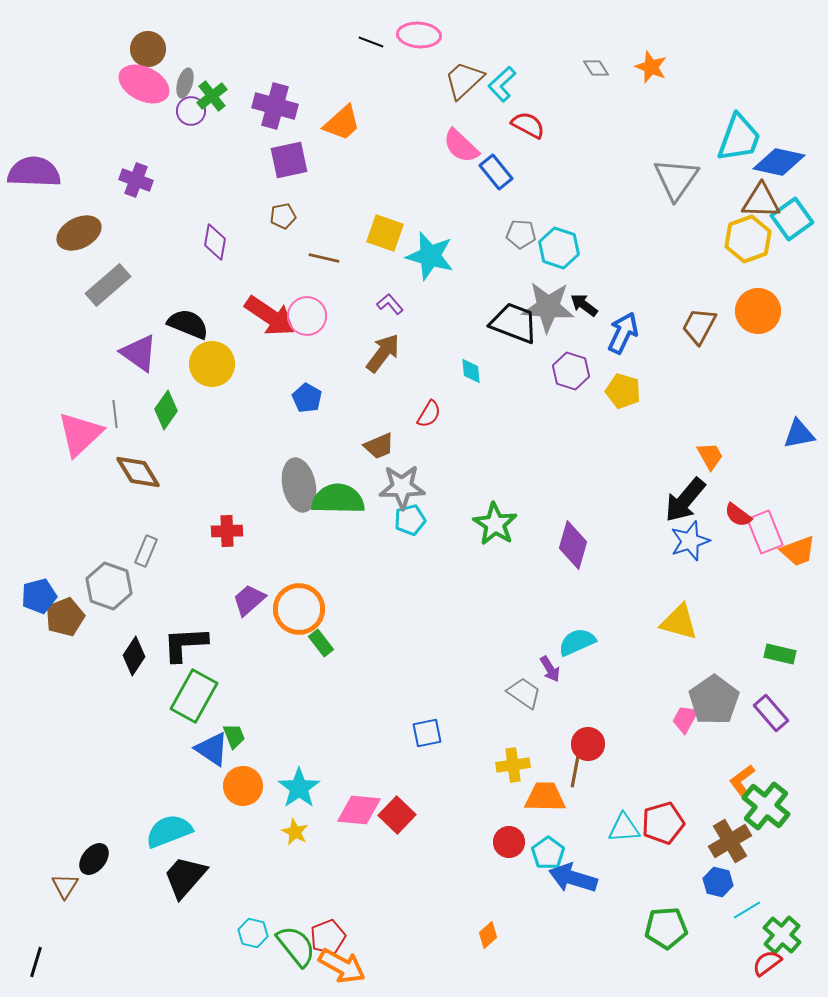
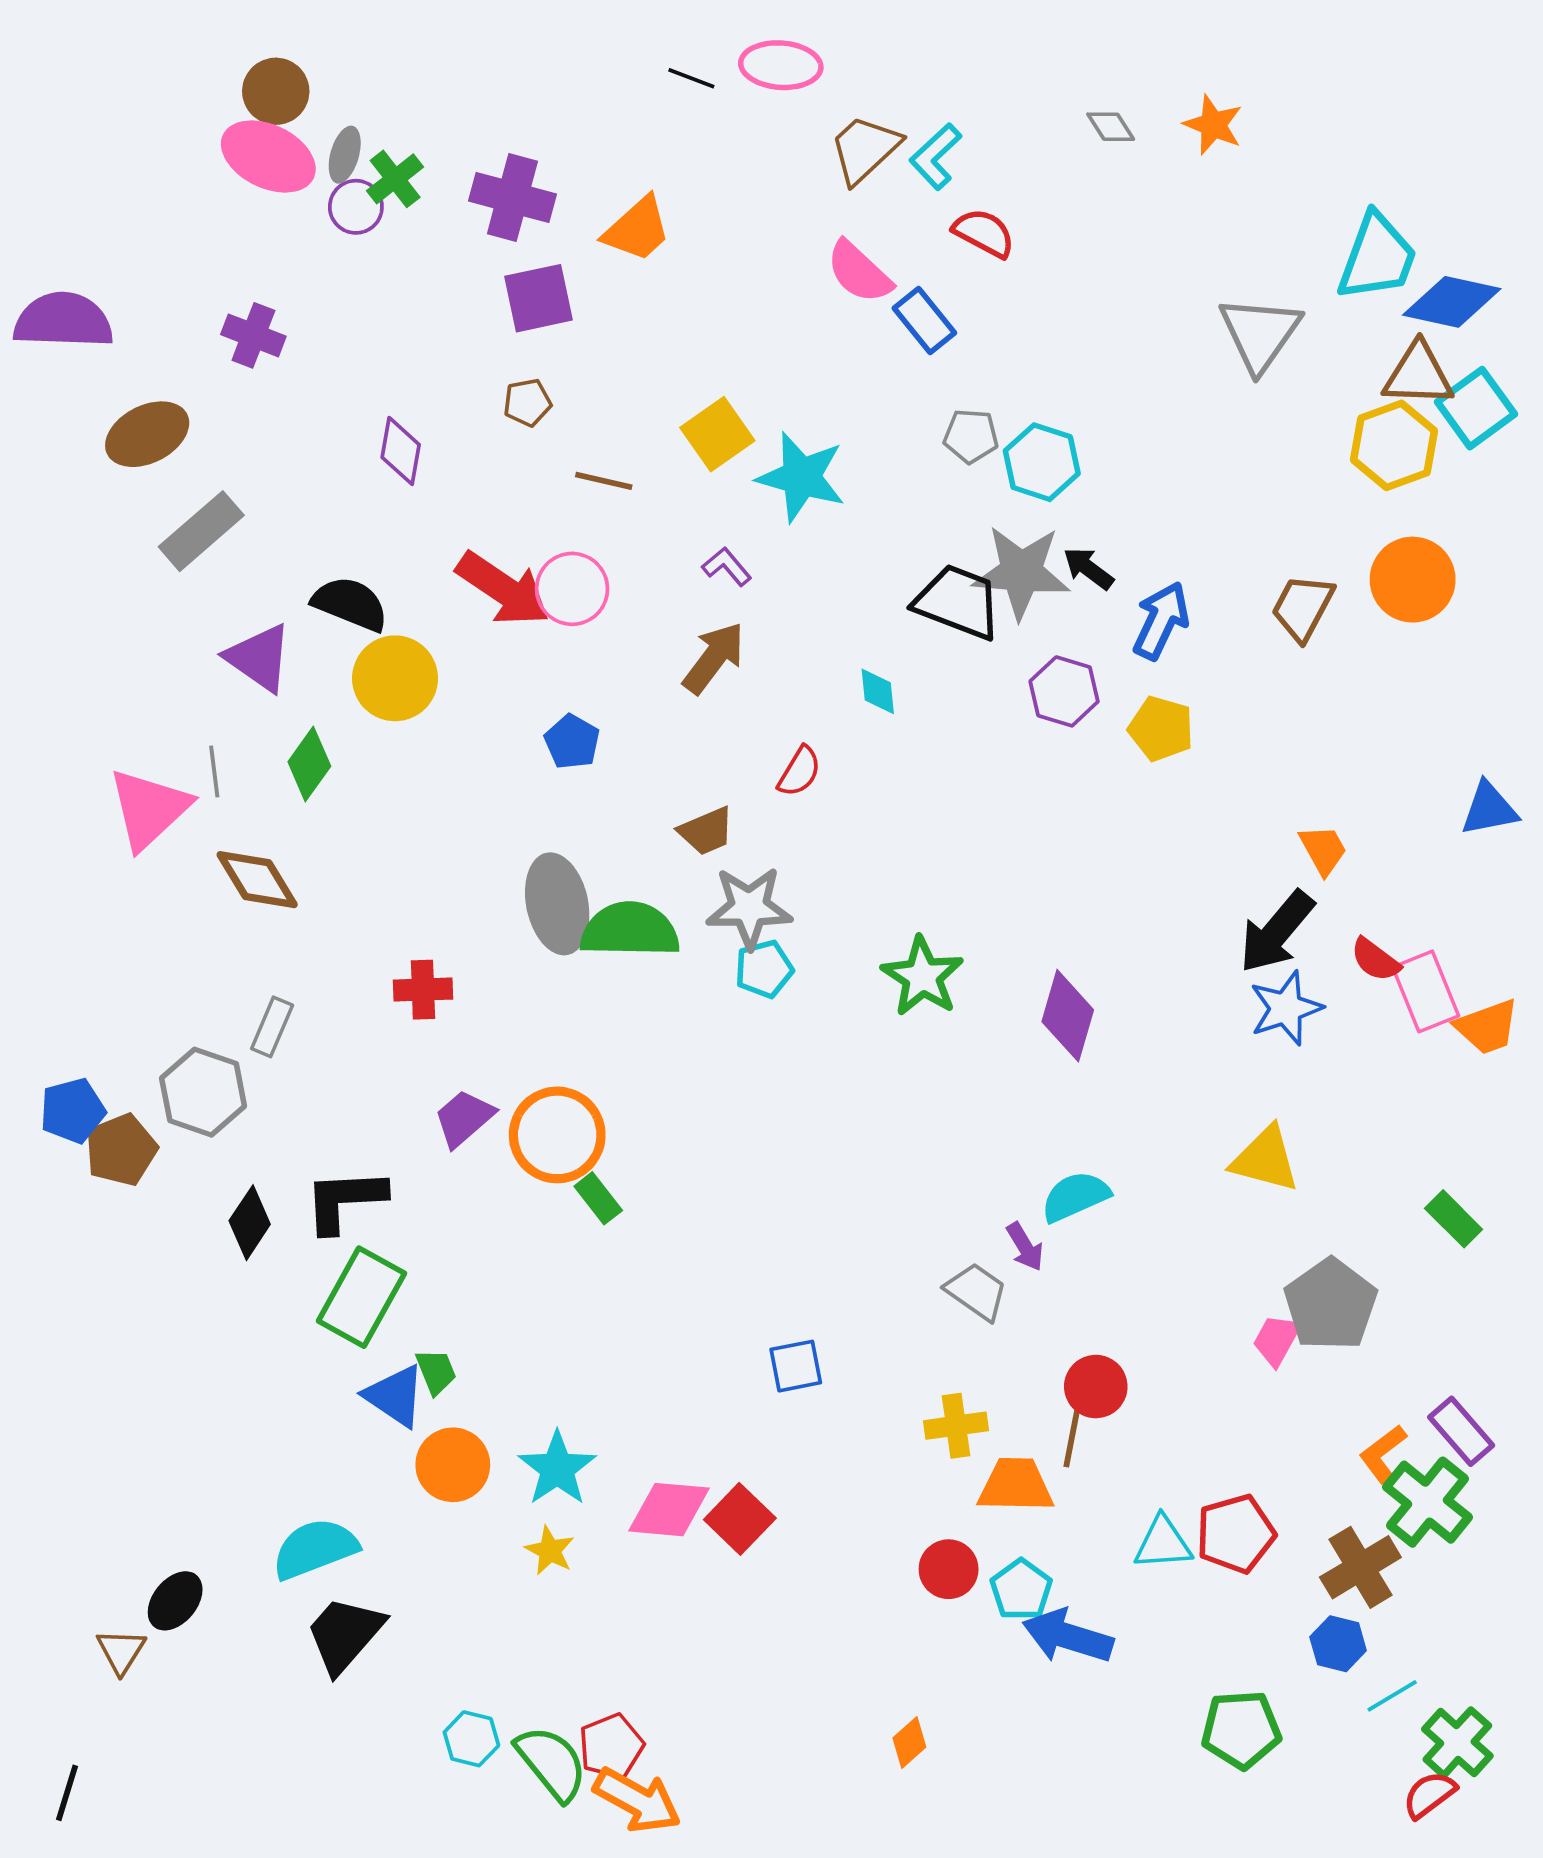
yellow square: (385, 233) -> (717, 434), turned 36
green rectangle: (780, 654) -> (1454, 1219), turned 32
purple rectangle: (771, 713) -> (1461, 1431), moved

